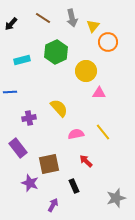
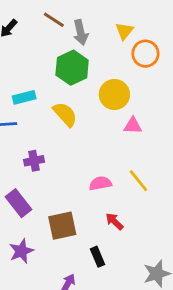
gray arrow: (72, 18) -> (81, 32), moved
cyan rectangle: (22, 60) -> (24, 97), moved
yellow semicircle: (59, 108) -> (65, 114), moved
purple star: (30, 183) -> (21, 251), moved, turned 30

